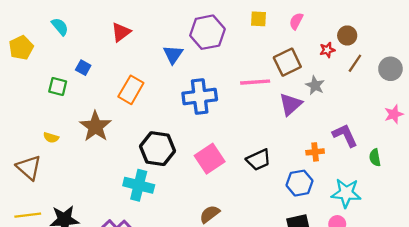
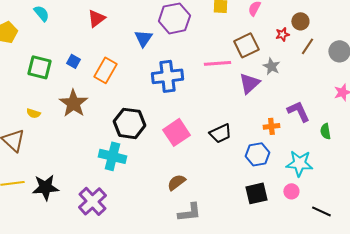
blue square: (83, 68) -> (73, 61), moved
green square: (58, 87) -> (39, 67), size x1.4

